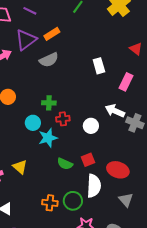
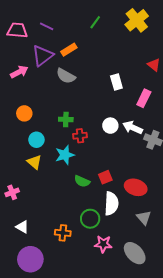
gray semicircle: (49, 60) -> (66, 76), turned 54
cyan circle: (33, 123) -> (36, 140), moved
white circle: (91, 126) -> (110, 126), moved
yellow triangle: (20, 167) -> (34, 162), moved
orange cross: (50, 203) -> (63, 233), moved

